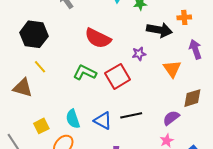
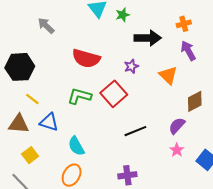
orange cross: (184, 17) -> (184, 24), moved
blue triangle: (103, 121) -> (49, 122), moved
yellow square: (41, 126) -> (30, 155), moved

